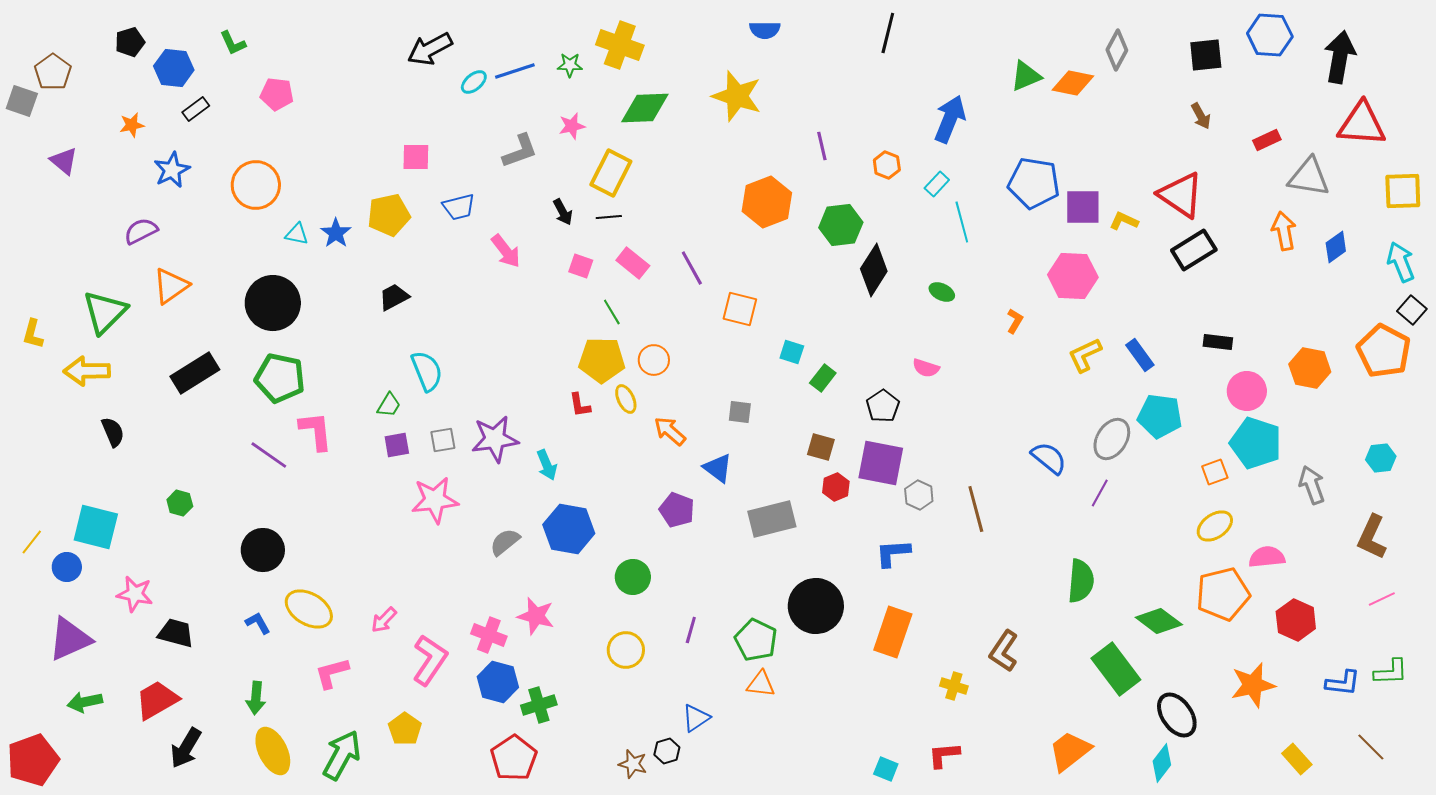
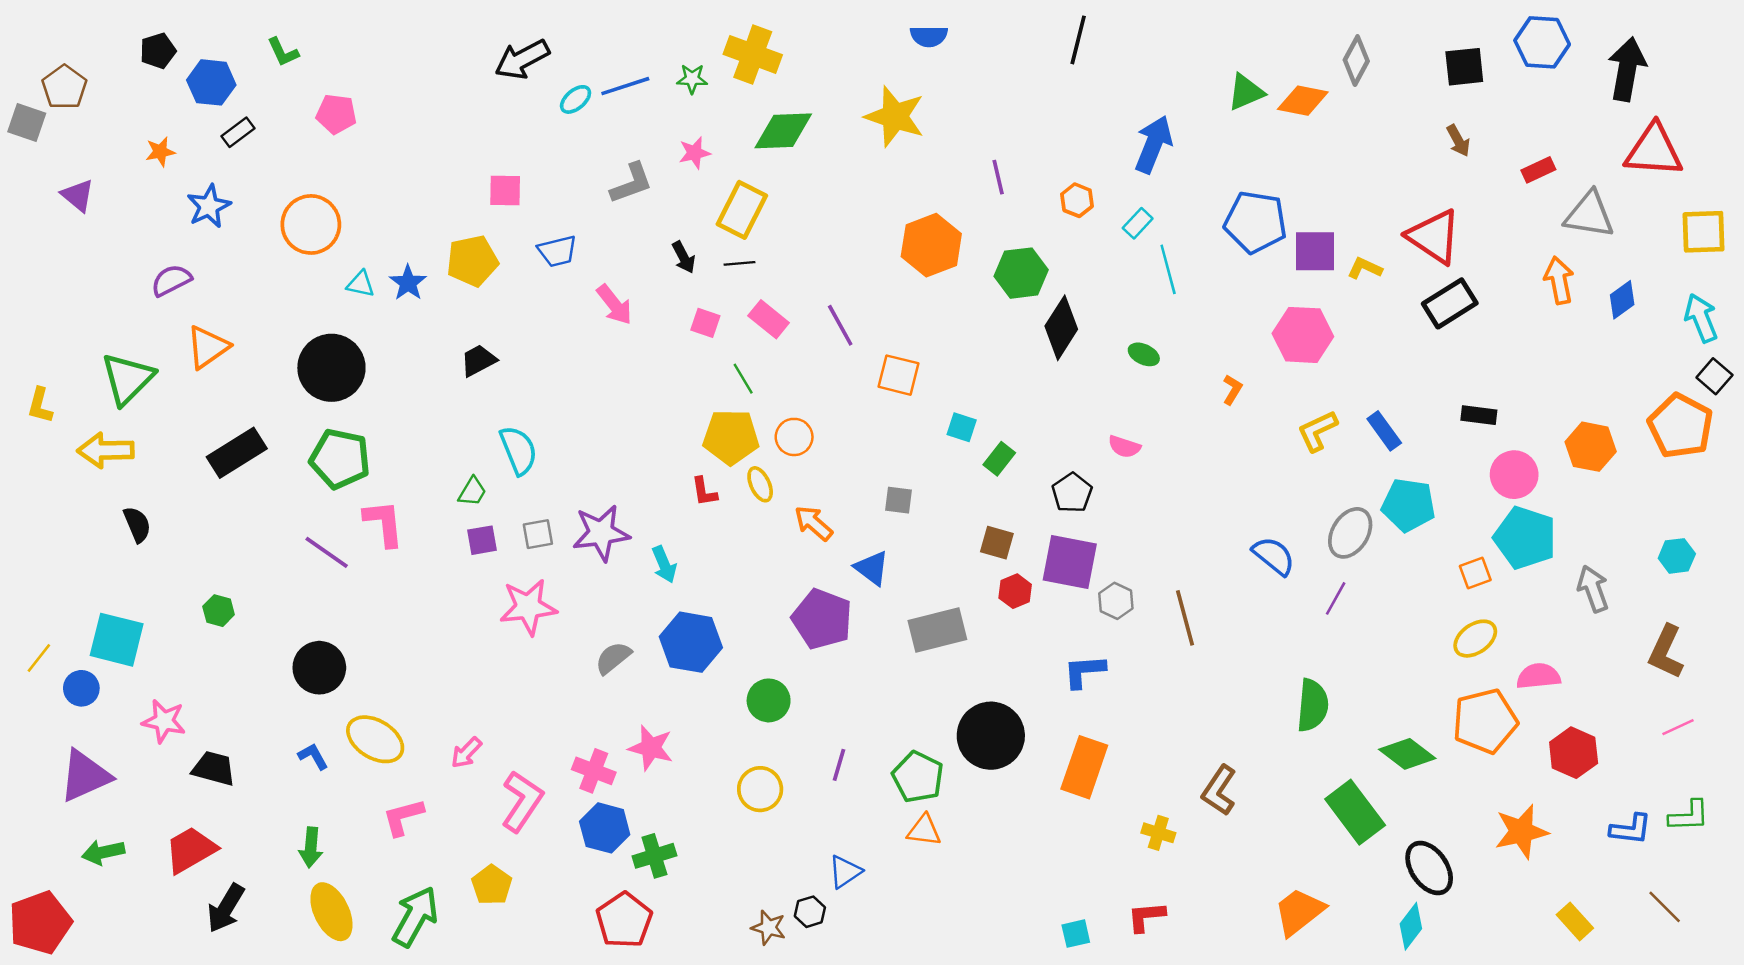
purple pentagon: (677, 510) -> (822, 619), size x1.4
cyan square: (886, 769) -> (1076, 934), turned -35

